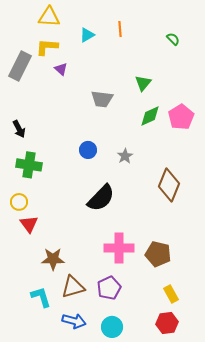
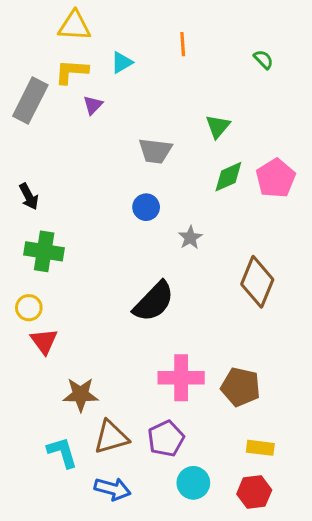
cyan triangle: (87, 35) -> (122, 62), moved
purple triangle: (61, 69) -> (93, 105), turned 32
blue circle: (88, 150) -> (146, 207), moved
yellow rectangle: (171, 294) -> (260, 448), turned -54
cyan circle: (112, 327) -> (193, 483), moved

